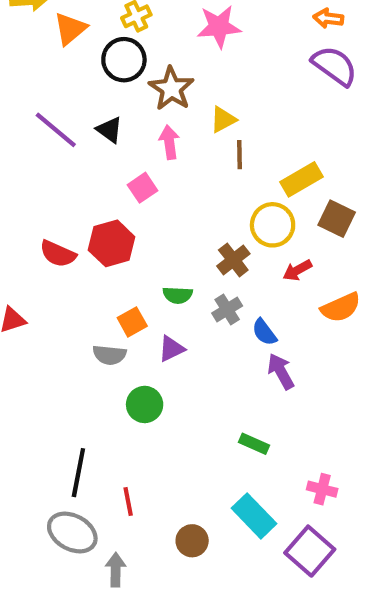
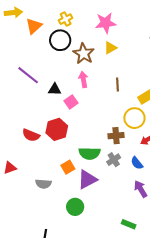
yellow triangle: (223, 120) -> (110, 48), moved
black triangle: (109, 130) -> (55, 89), moved, turned -32
brown cross: (233, 260) -> (116, 136), turned 35
green semicircle: (178, 295) -> (90, 153), size x1.5
blue semicircle: (264, 332) -> (137, 163), moved
purple triangle: (171, 349) -> (87, 179), size x1.5
gray semicircle: (109, 355) -> (43, 184), moved

